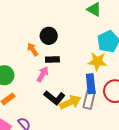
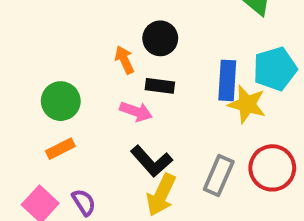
pink arrow: (43, 74) -> (136, 111), turned 70
blue rectangle: (91, 84) -> (227, 80), moved
yellow arrow: (70, 102) -> (161, 195), moved, turned 130

